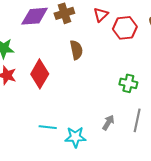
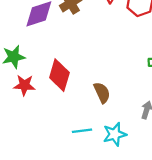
brown semicircle: (76, 50) -> (102, 93), moved

